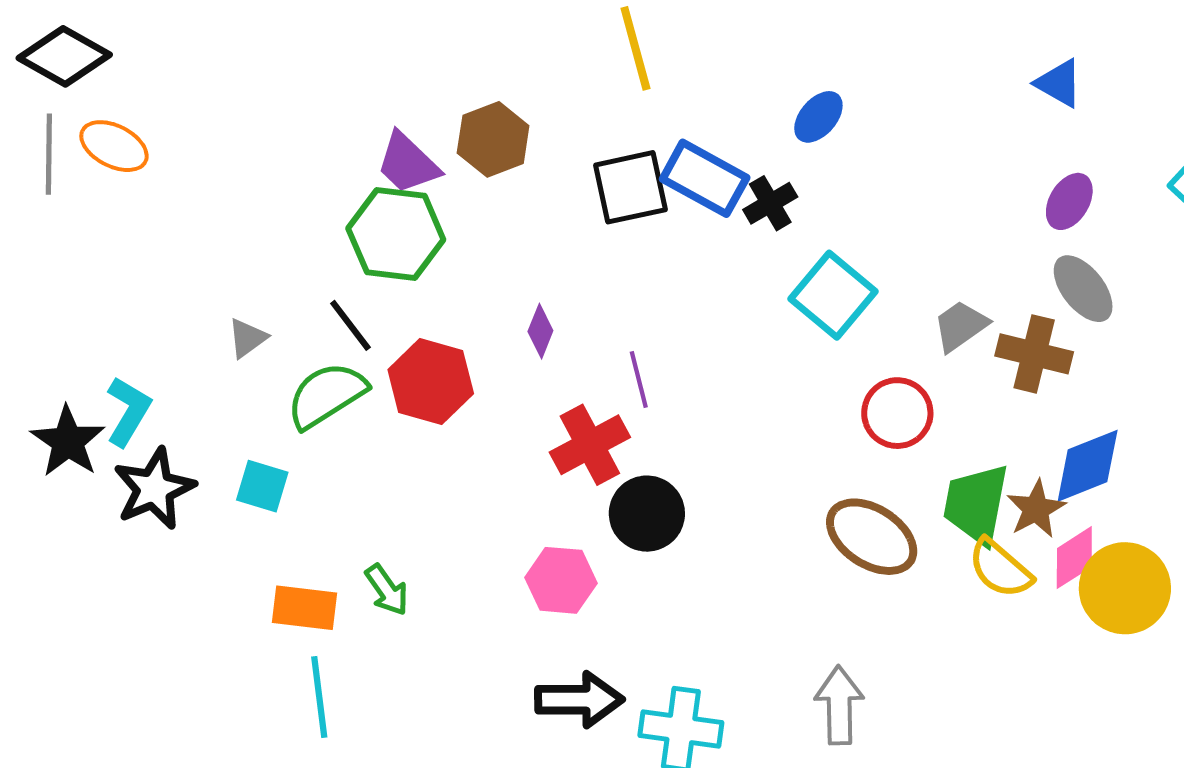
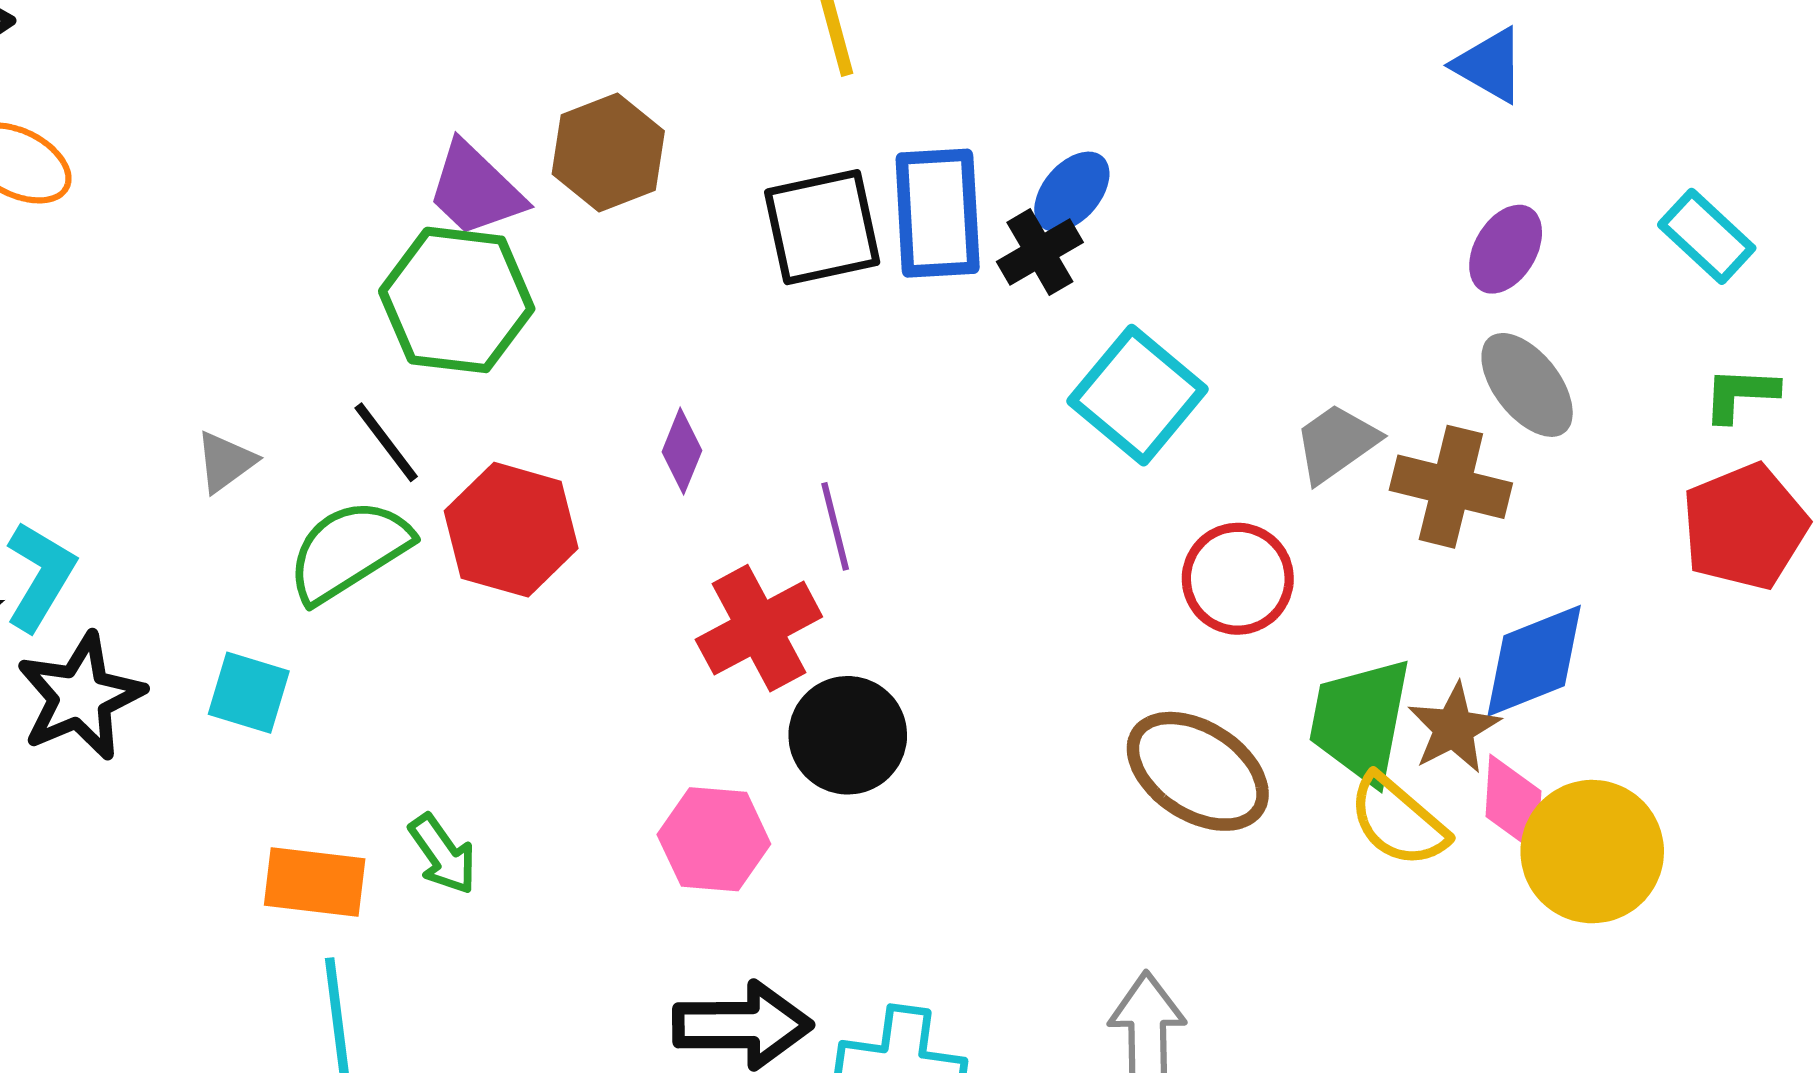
blue ellipse: (818, 117) -> (1072, 192), moved
blue rectangle: (705, 178) -> (938, 213), turned 58
pink diamond: (1074, 558) -> (1513, 804), turned -54

